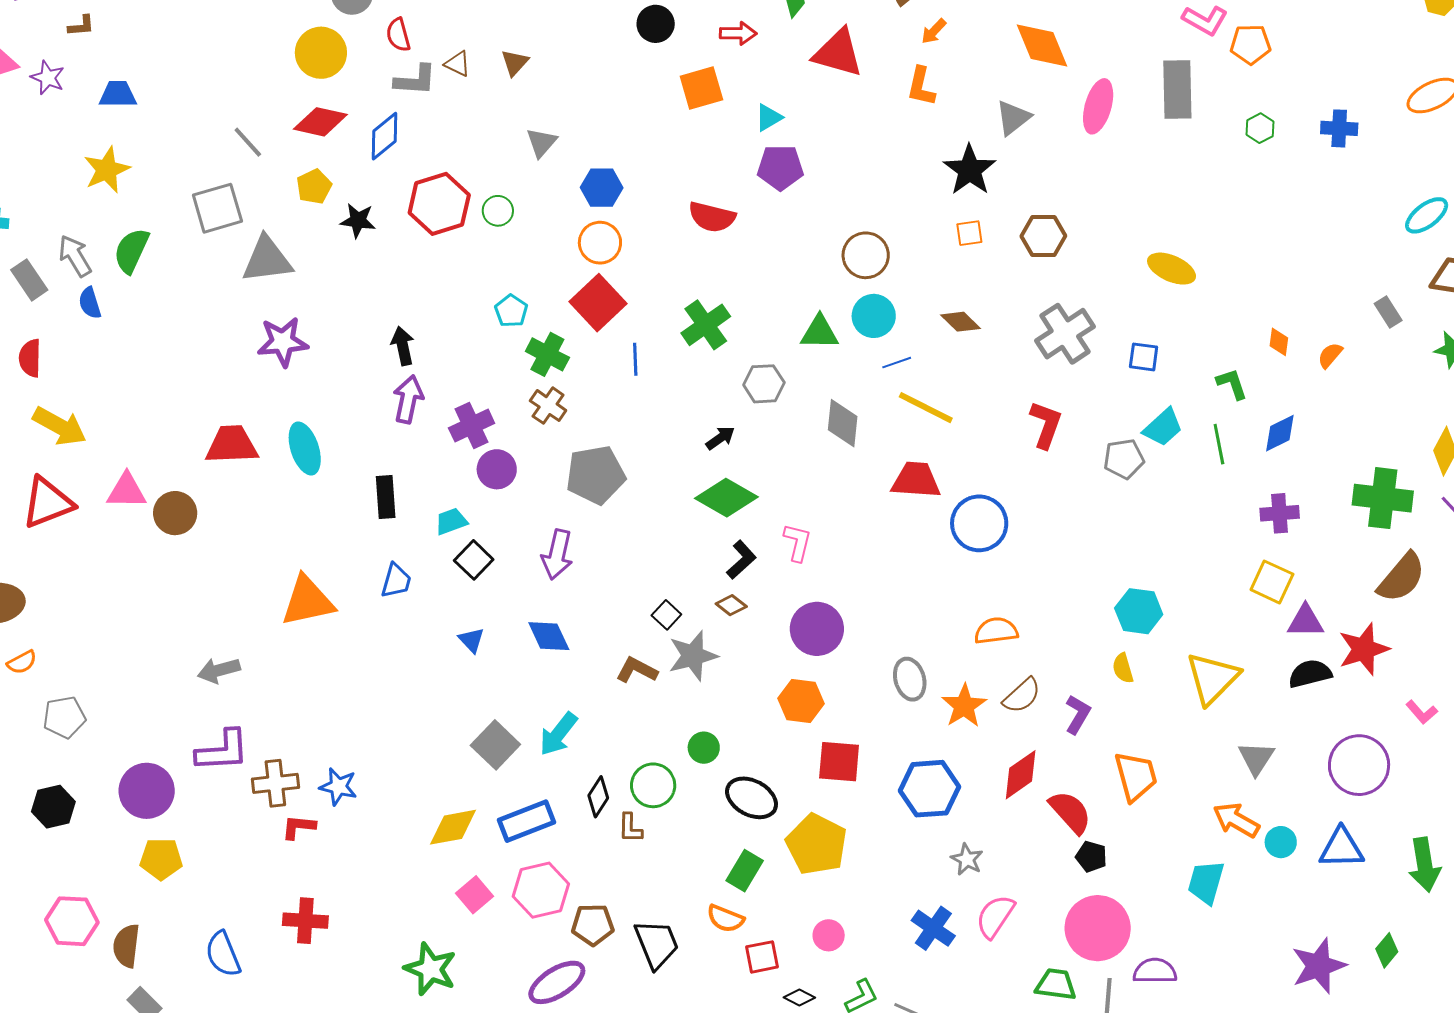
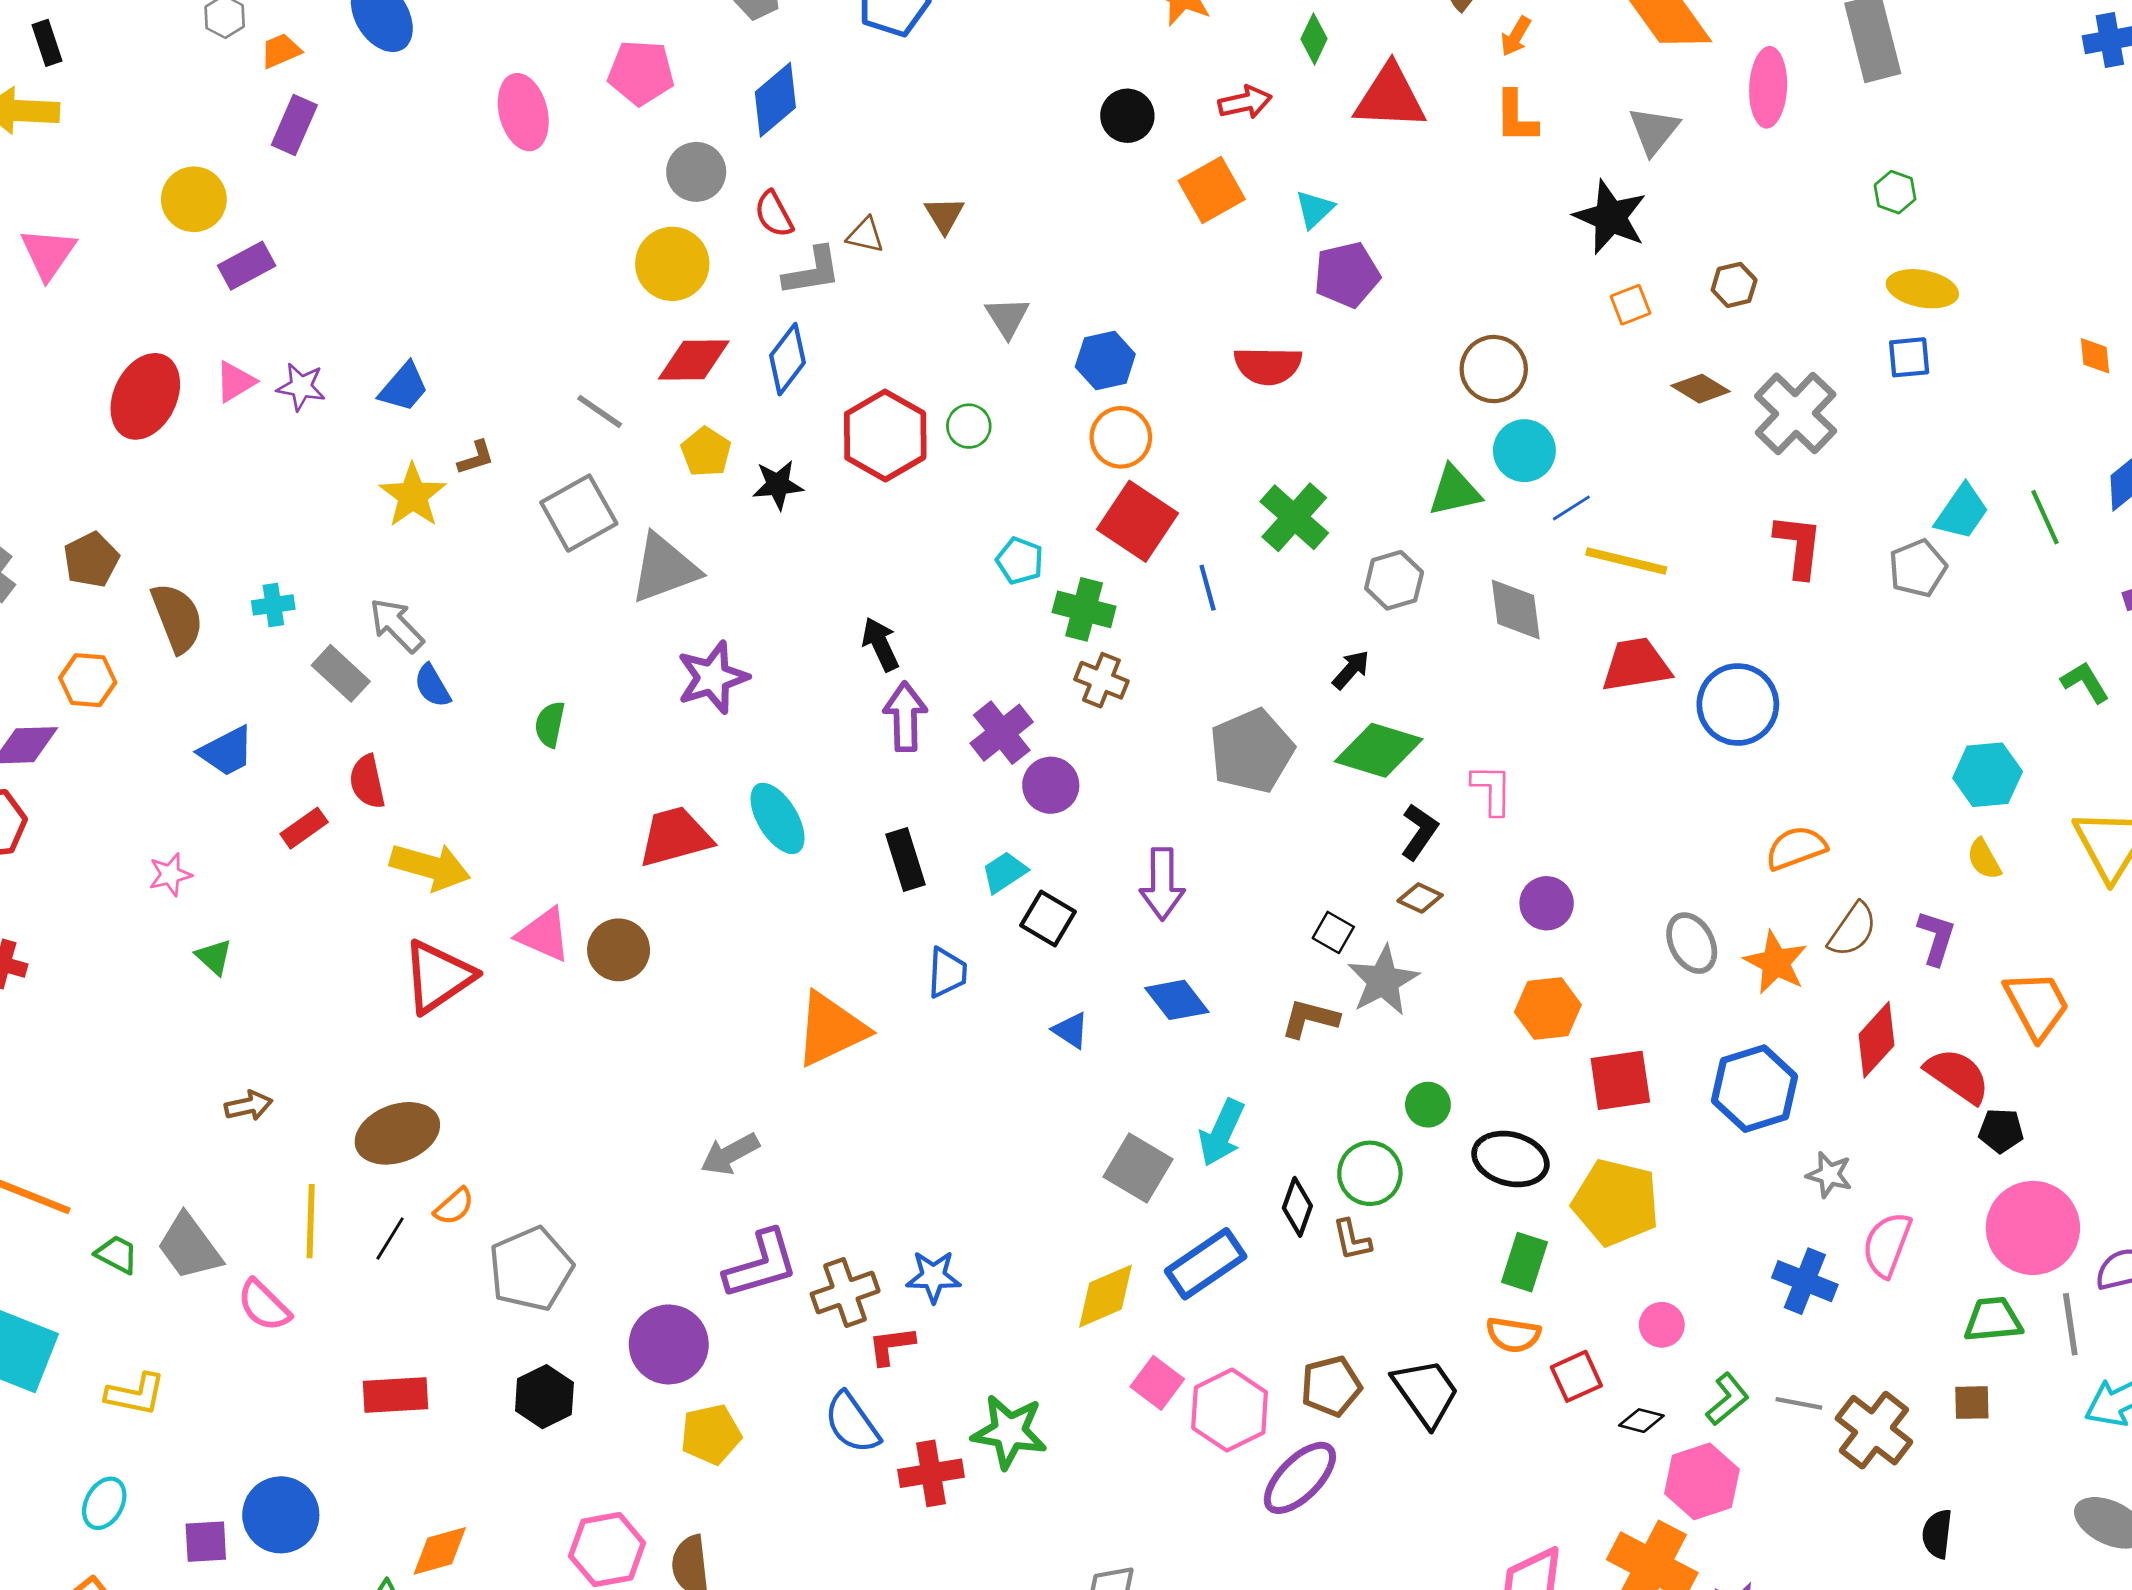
brown L-shape: (81, 26) -> (476, 458), moved
blue trapezoid: (118, 94) -> (404, 387), turned 144
green hexagon: (1260, 128) -> (1895, 192), moved
brown hexagon: (1043, 236) -> (1734, 285), size x0.7
green semicircle: (131, 251) -> (550, 724), moved, size x0.7
brown diamond: (961, 322) -> (1701, 389), moved
blue square: (1144, 357) -> (1909, 357), moved
green L-shape: (1232, 384) -> (2085, 682), moved
gray pentagon: (596, 475) -> (1252, 751), moved
pink triangle: (126, 491) -> (544, 935), turned 36
purple circle: (817, 629) -> (1547, 903), size x0.7
gray pentagon: (64, 717) -> (531, 1269), size x1.4
pink hexagon: (541, 890) -> (1230, 1410), moved
blue semicircle: (223, 954) -> (852, 1423), moved
green star: (430, 969) -> (1009, 1432), moved

